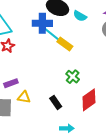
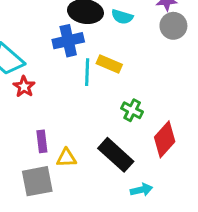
cyan line: (52, 34) -> (87, 72), moved, turned 66
purple rectangle: (11, 83) -> (42, 141), turned -64
black rectangle: (56, 102) -> (116, 155), size x1.6

